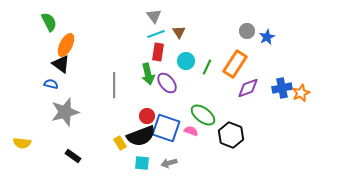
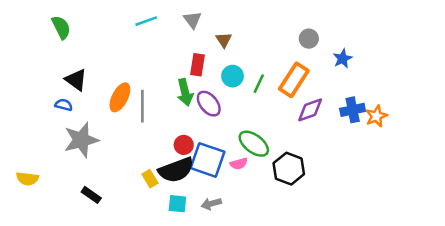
cyan line: (156, 34) -> (146, 21), moved
blue star: (267, 37) -> (343, 59), moved
orange ellipse: (66, 45) -> (120, 97), moved
pink semicircle: (191, 131) -> (239, 164), turned 144

